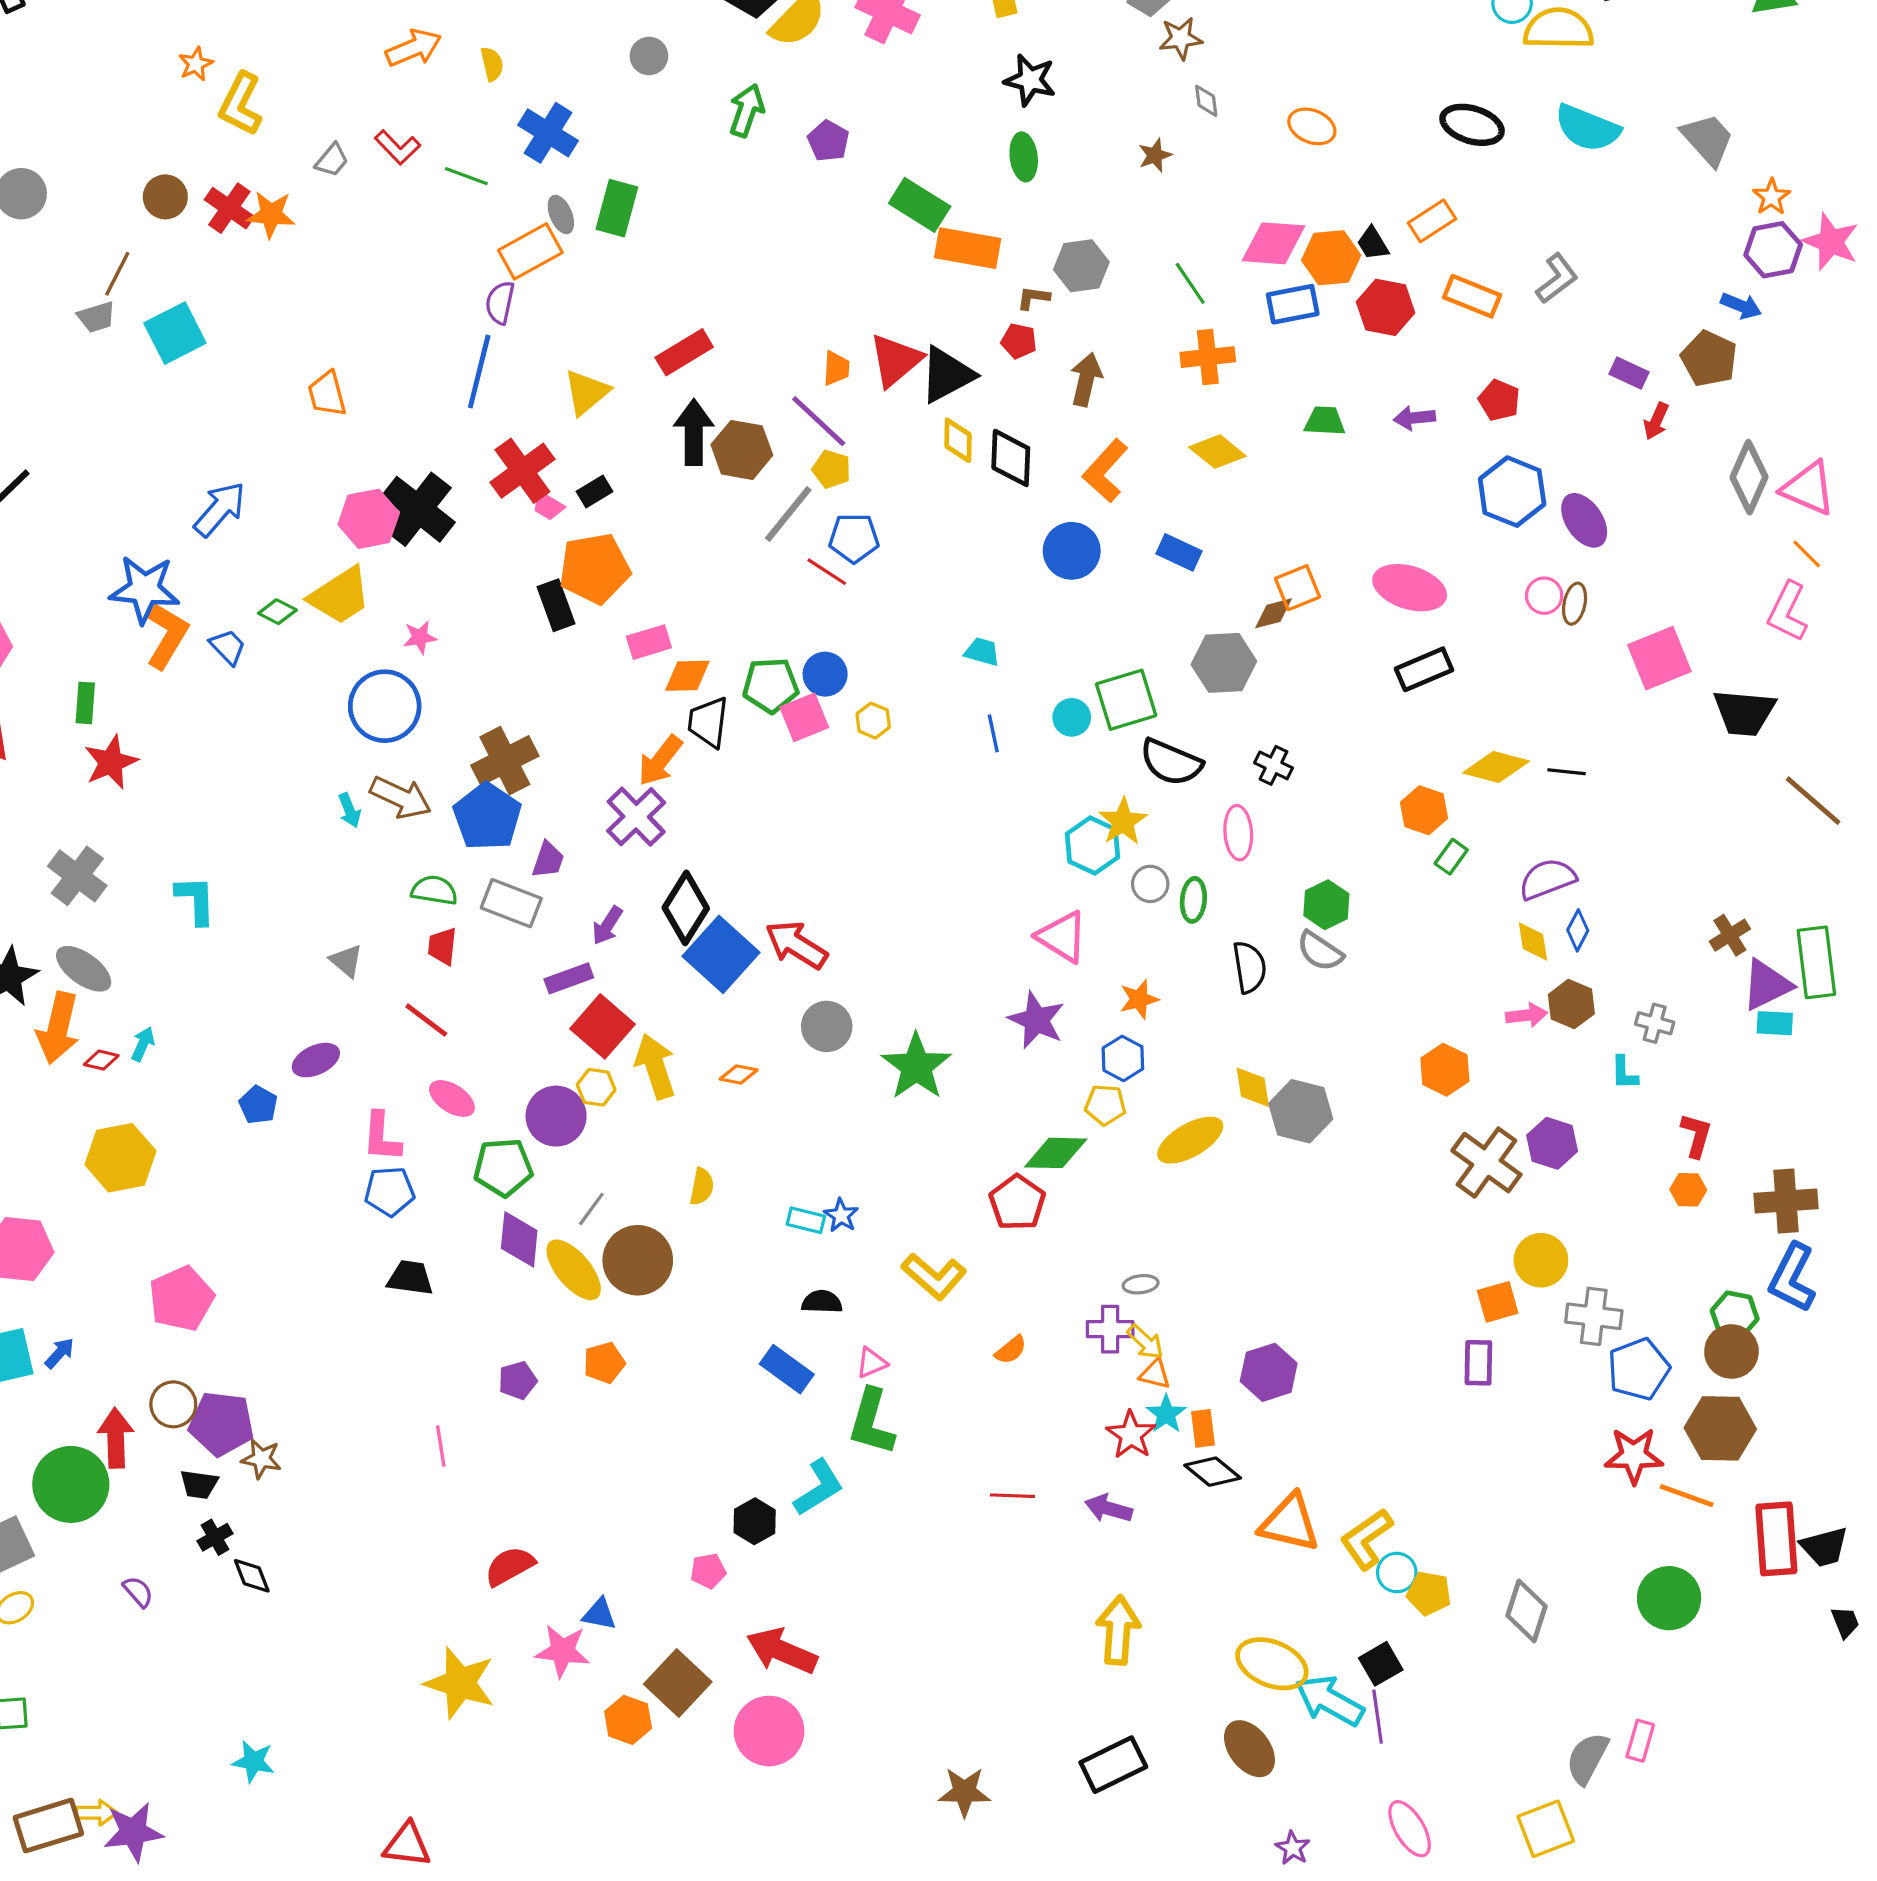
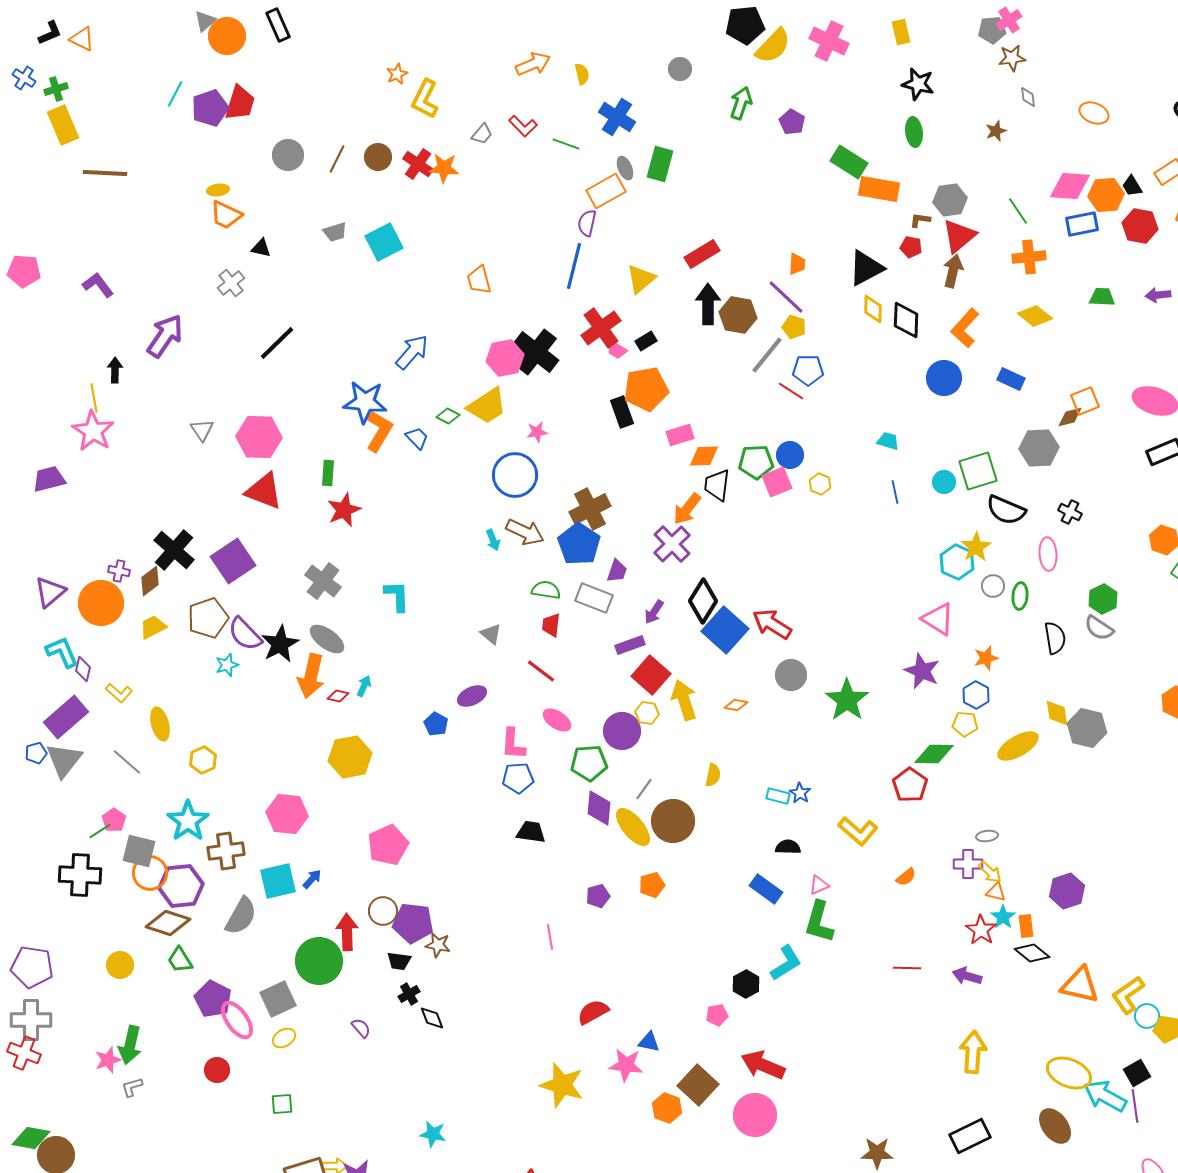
brown line: (117, 274) -> (337, 159), moved
red triangle: (896, 360) -> (959, 236), moved

